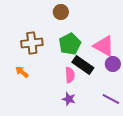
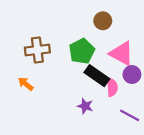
brown circle: (61, 12) -> (103, 21), moved
pink semicircle: (70, 75) -> (112, 87), moved
purple star: (69, 99) -> (85, 106), moved

